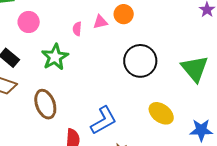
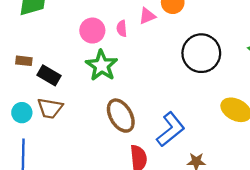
pink circle: (29, 22) -> (92, 31), moved
brown ellipse: (45, 104) -> (121, 116), moved

